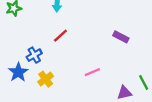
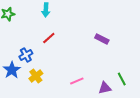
pink line: (92, 72) -> (77, 81), moved

